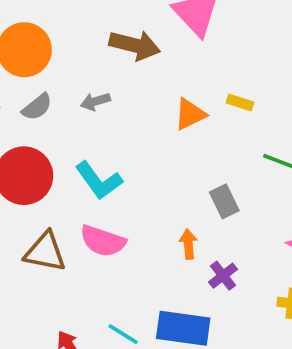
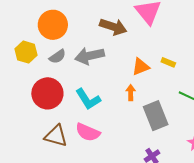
gray arrow: (95, 101) -> (90, 56), size x1.8
gray rectangle: (224, 201) -> (156, 116), size x1.6
orange arrow: (188, 244) -> (131, 93), moved

